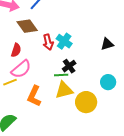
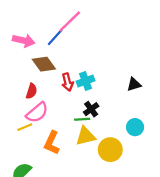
cyan cross: (64, 41) -> (86, 81), turned 35

